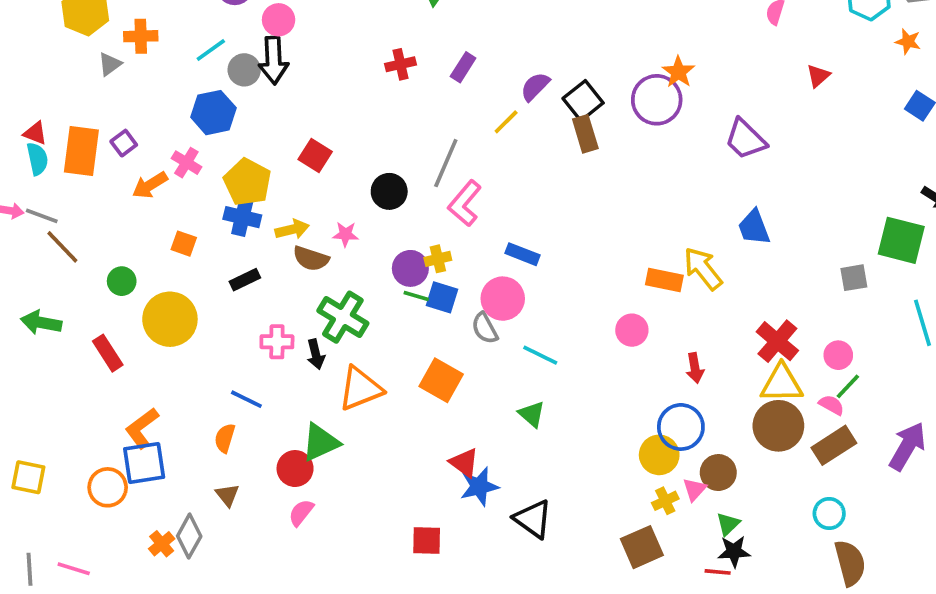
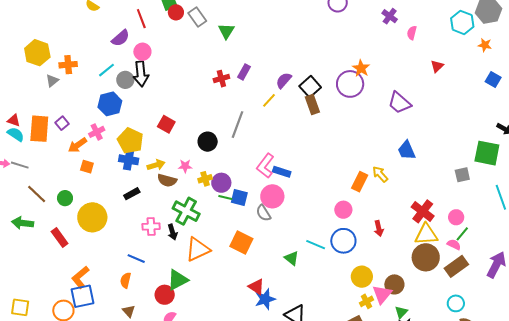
red cross: (401, 64) -> (221, 79), moved
cyan semicircle: (37, 159) -> (16, 134), turned -42
pink cross: (186, 163) -> (97, 132), turned 35
pink L-shape: (465, 203) -> (265, 166), moved
orange square: (184, 244) -> (87, 167), moved
brown line: (62, 247) -> (37, 194), moved
yellow cross: (438, 259) -> (205, 179), moved
yellow arrow: (703, 269) -> (380, 174), size x0.7
orange rectangle: (664, 280) -> (360, 182), turned -72
cyan line: (540, 355) -> (316, 245), moved
blue circle: (681, 427) -> (343, 241), moved
pink triangle: (695, 489) -> (382, 294), size x1.5

